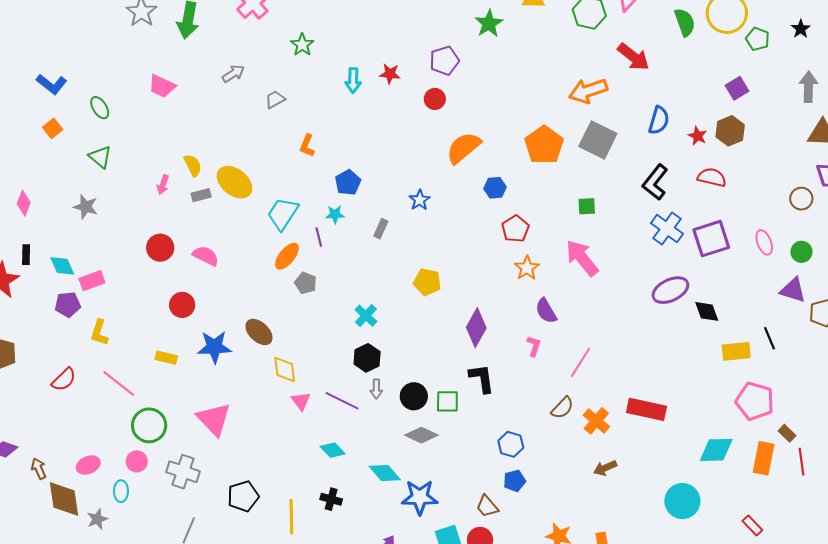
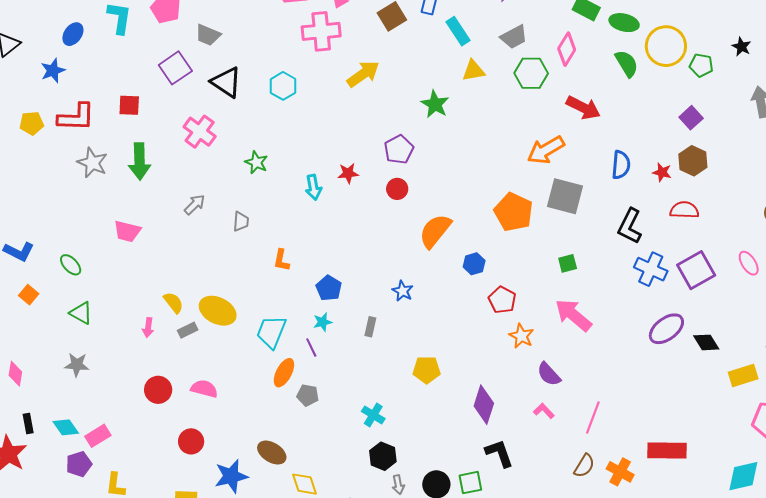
gray trapezoid: (275, 99) -> (241, 222), turned 135
pink L-shape: (534, 346) -> (544, 411), turned -50

